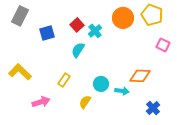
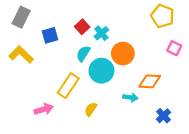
orange circle: (123, 18) -> (123, 54), moved
yellow L-shape: (20, 72) -> (21, 55), moved
yellow rectangle: (64, 80) -> (68, 86), size x1.6
cyan circle: (101, 84) -> (101, 71), moved, size x1.5

